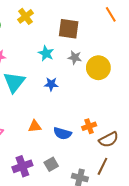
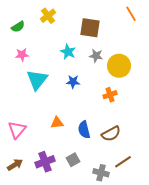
orange cross: (89, 126) -> (110, 95), moved
blue semicircle: (62, 133) -> (84, 130), turned 60
brown semicircle: (109, 140) -> (111, 134), moved
brown line: (102, 166) -> (123, 162), turned 30

